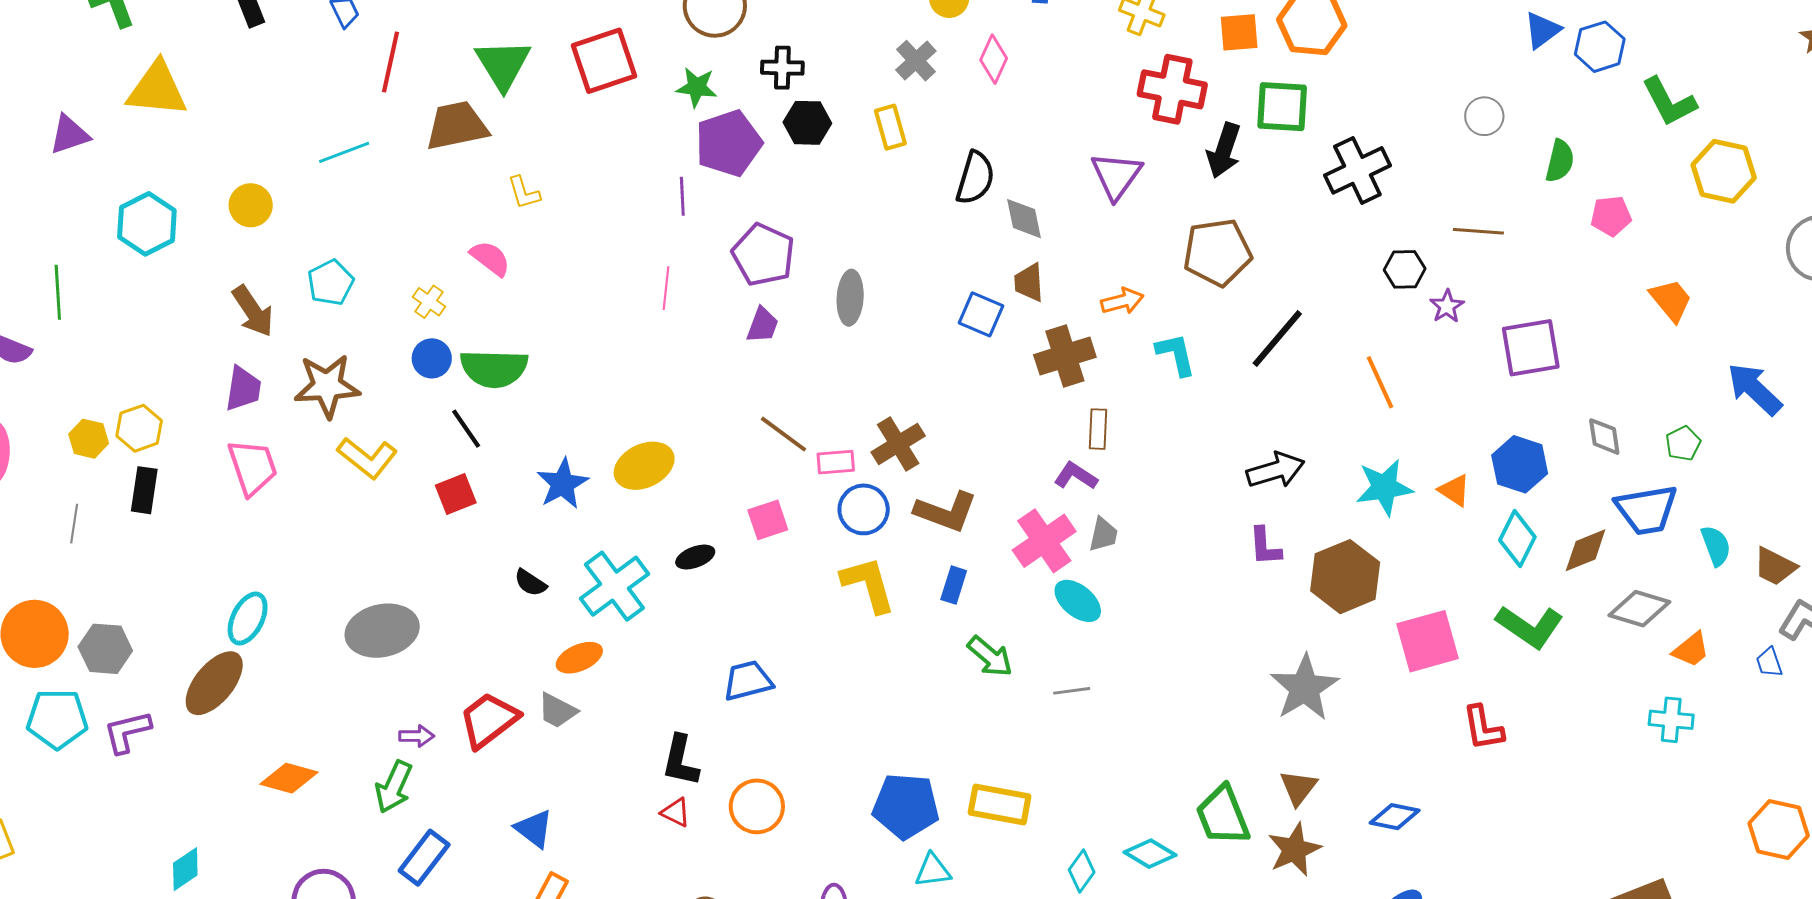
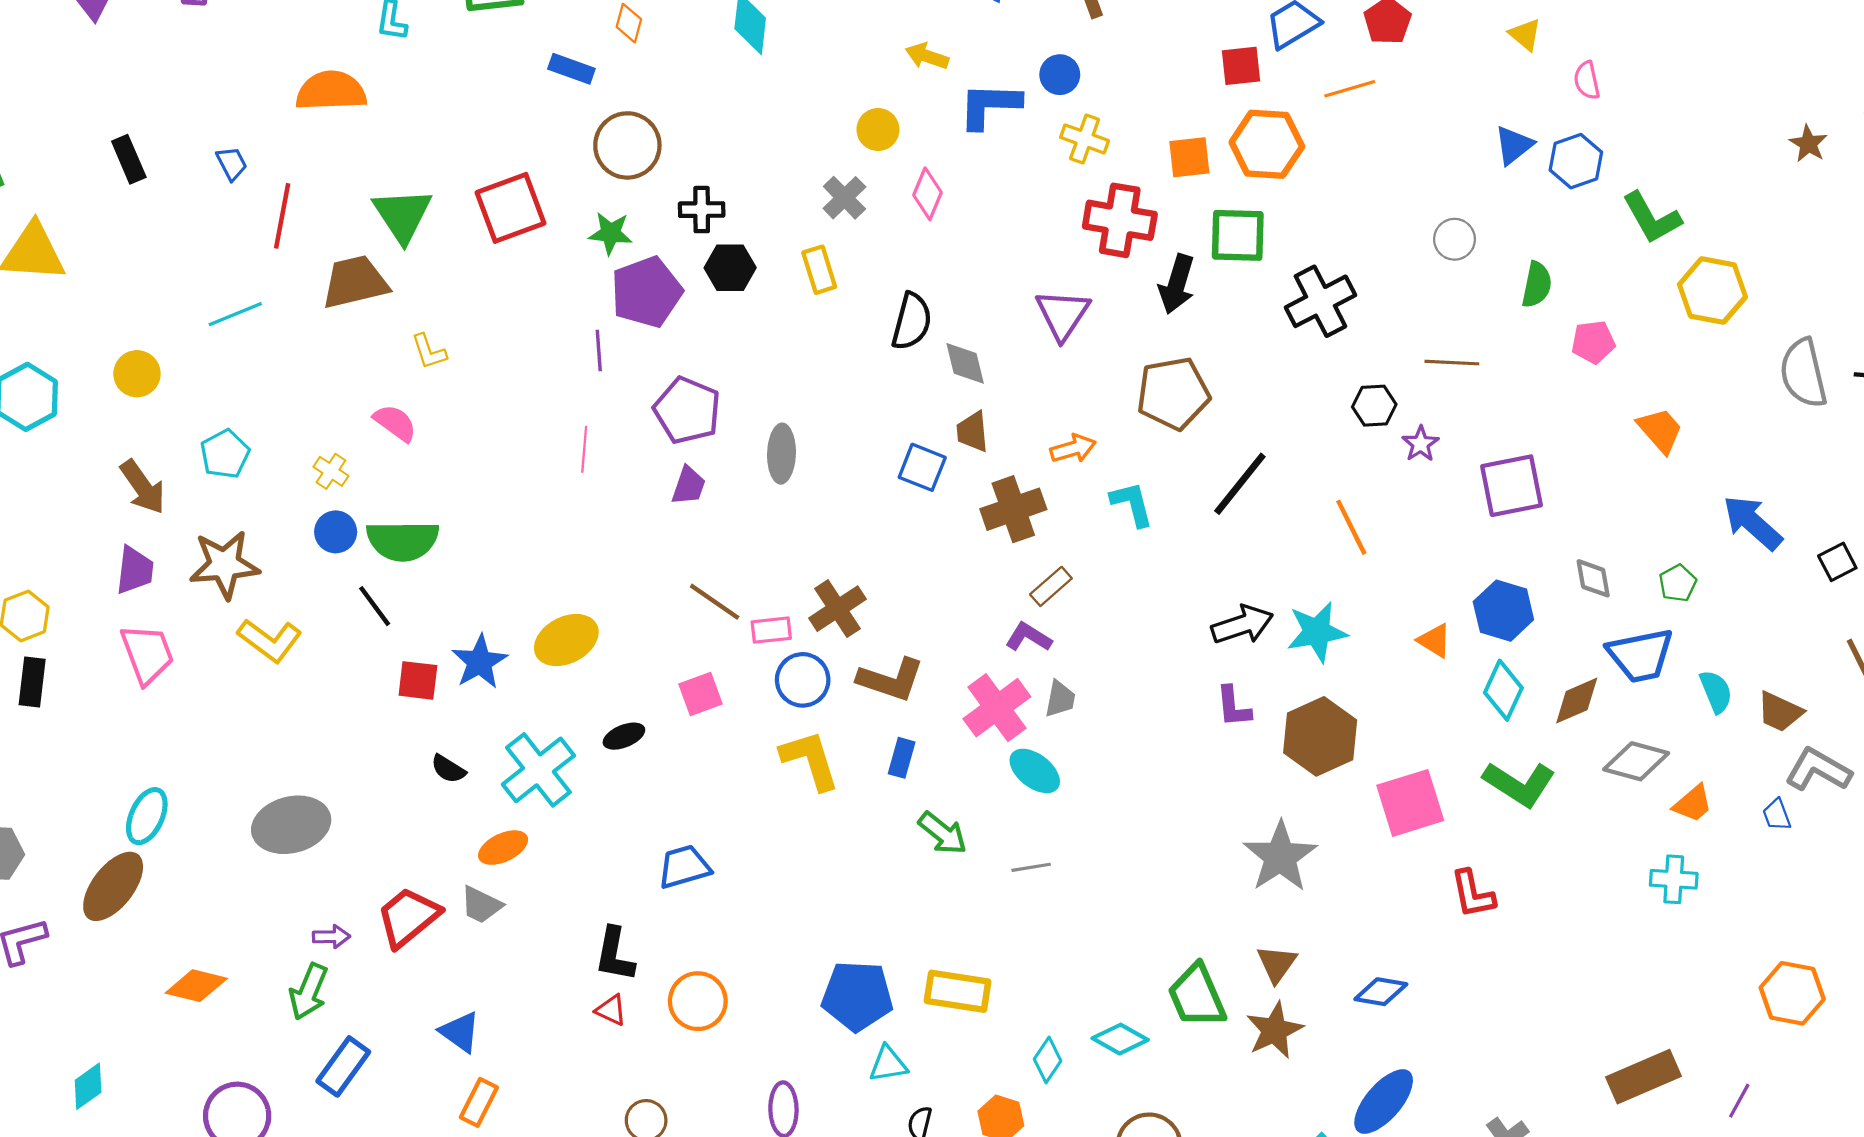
brown rectangle: (1098, 429) -> (1051, 586), turned 48
cyan star: (1384, 487) -> (1317, 632), moved
red square: (456, 494) -> (418, 680), moved, turned 30

